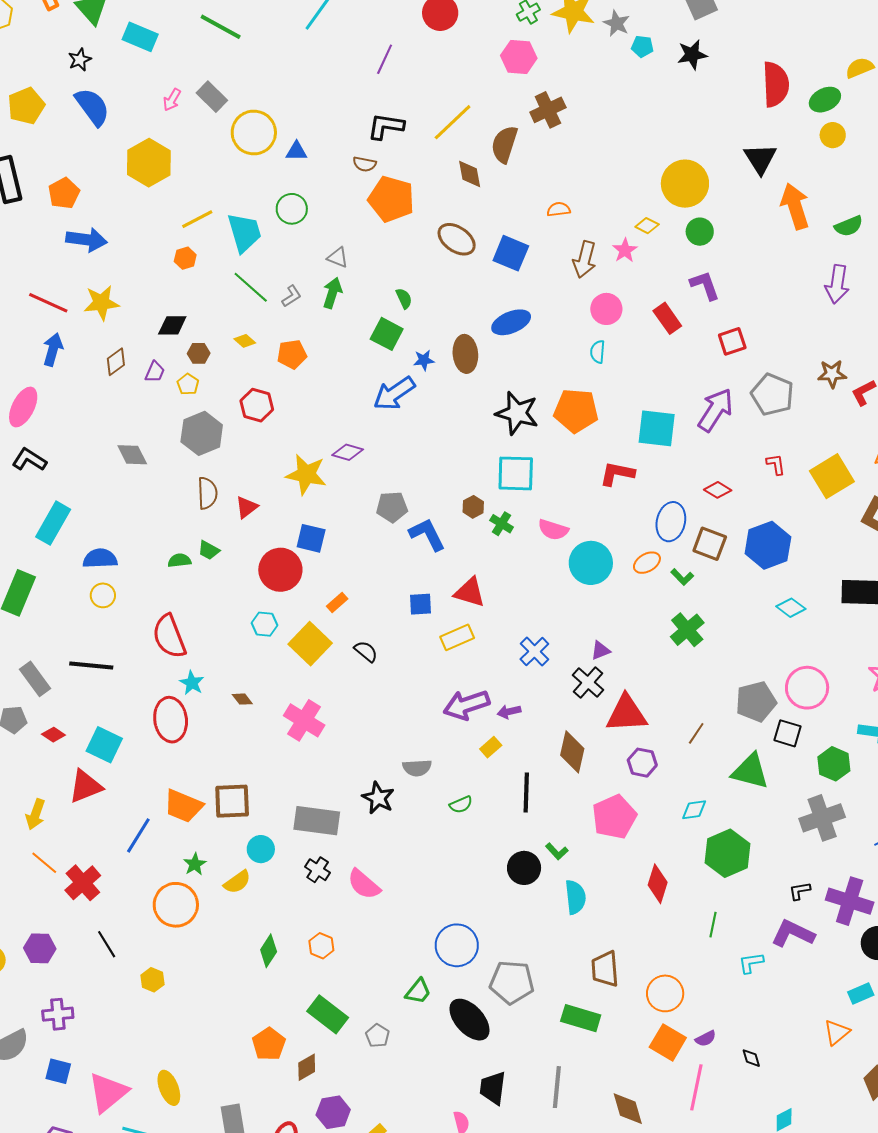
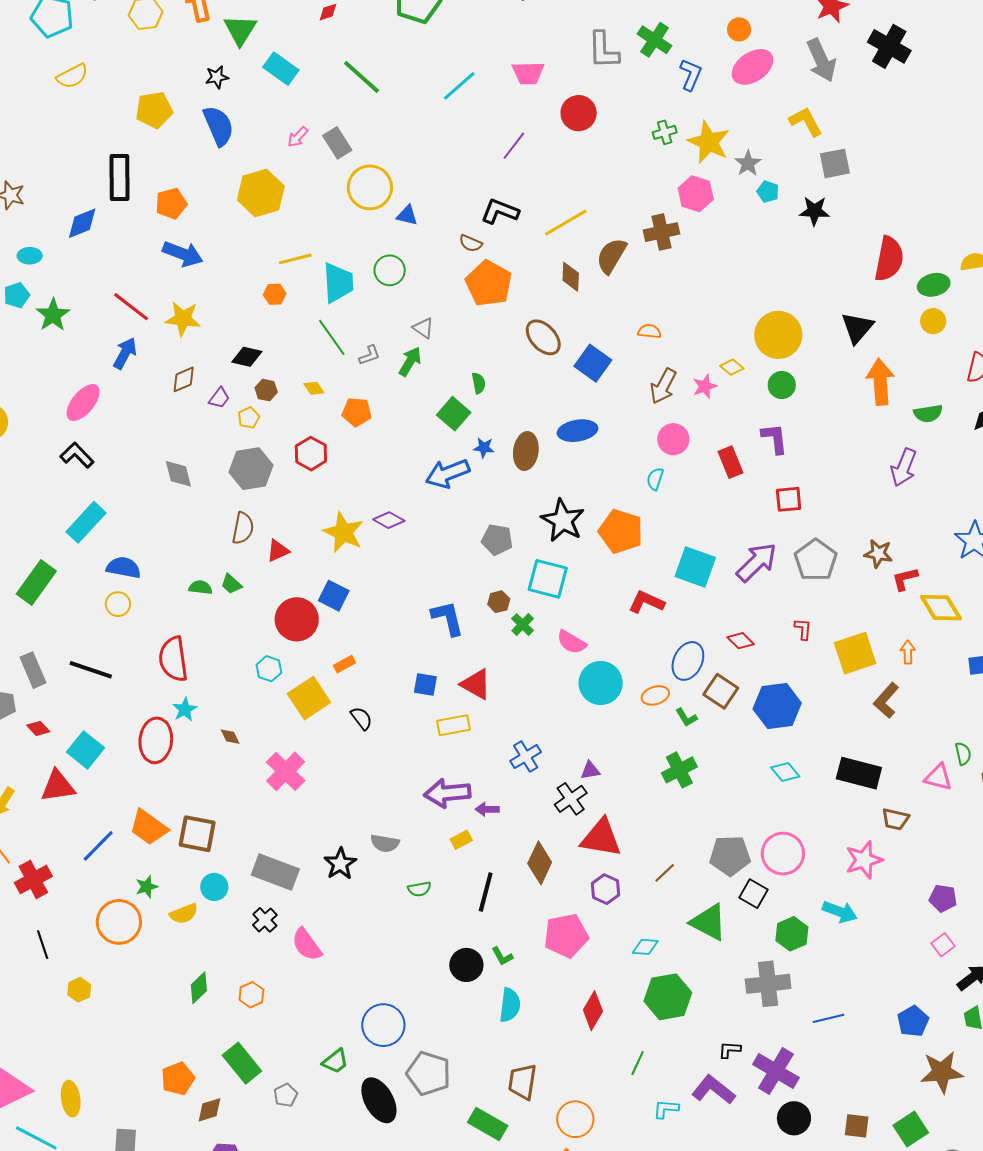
pink hexagon: (519, 57) -> (696, 194), moved
gray pentagon: (392, 507) -> (497, 540), moved

